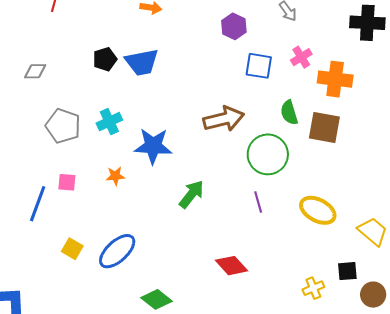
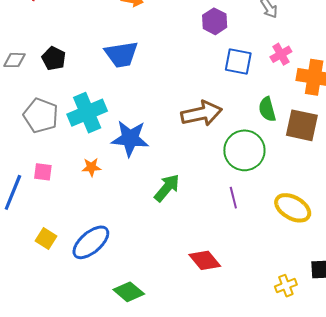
black pentagon: (105, 59) -> (54, 58), moved, turned -30
cyan cross: (109, 122) -> (87, 113), size x1.5

